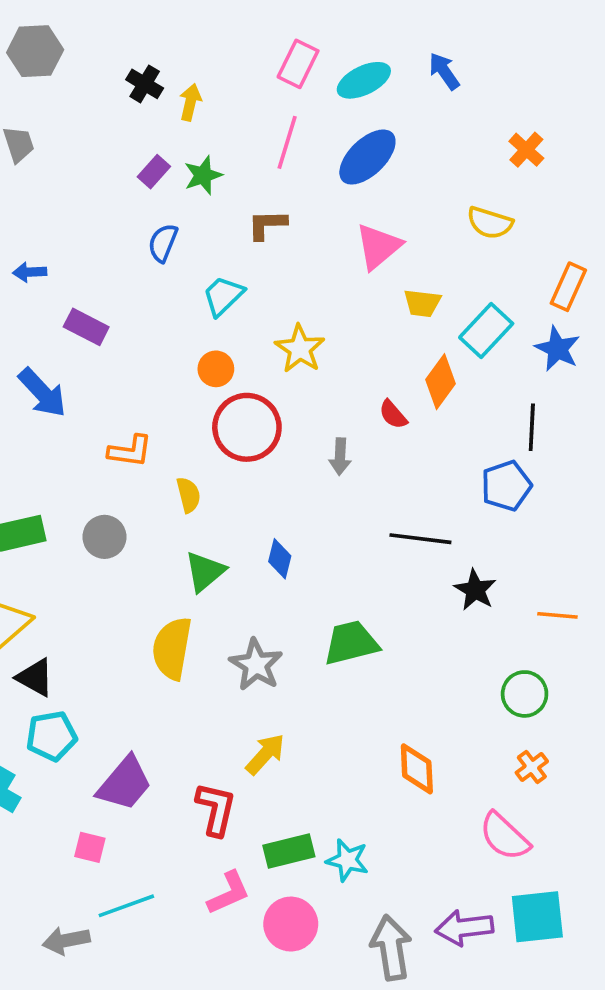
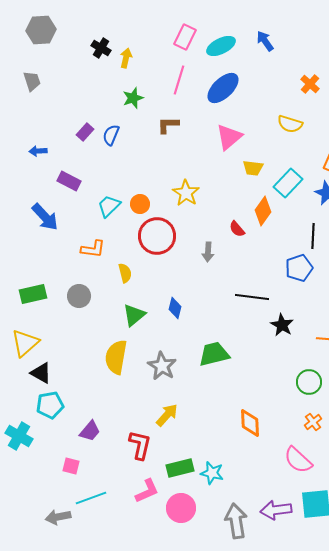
purple rectangle: (154, 172) -> (85, 132), moved
cyan trapezoid: (223, 296) -> (109, 206), moved
purple trapezoid: (125, 783) -> (90, 431), size x0.7

